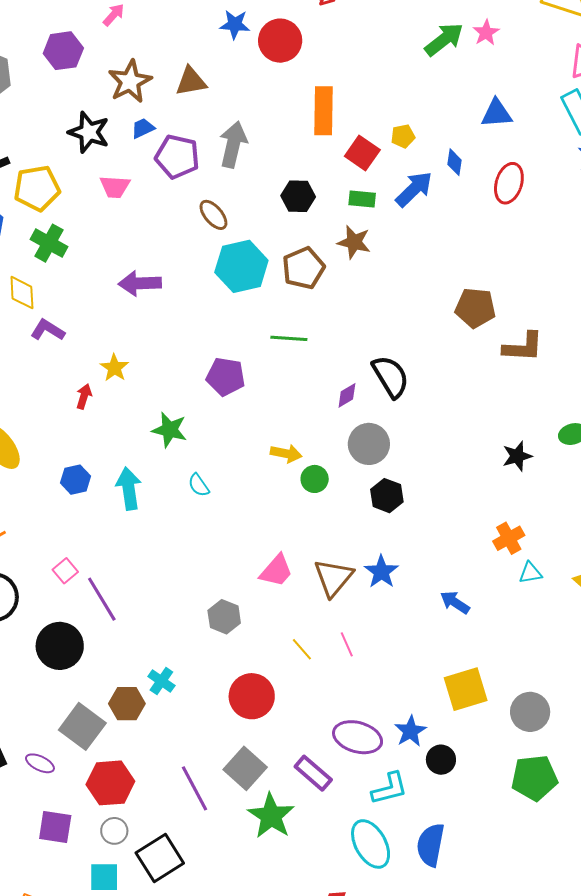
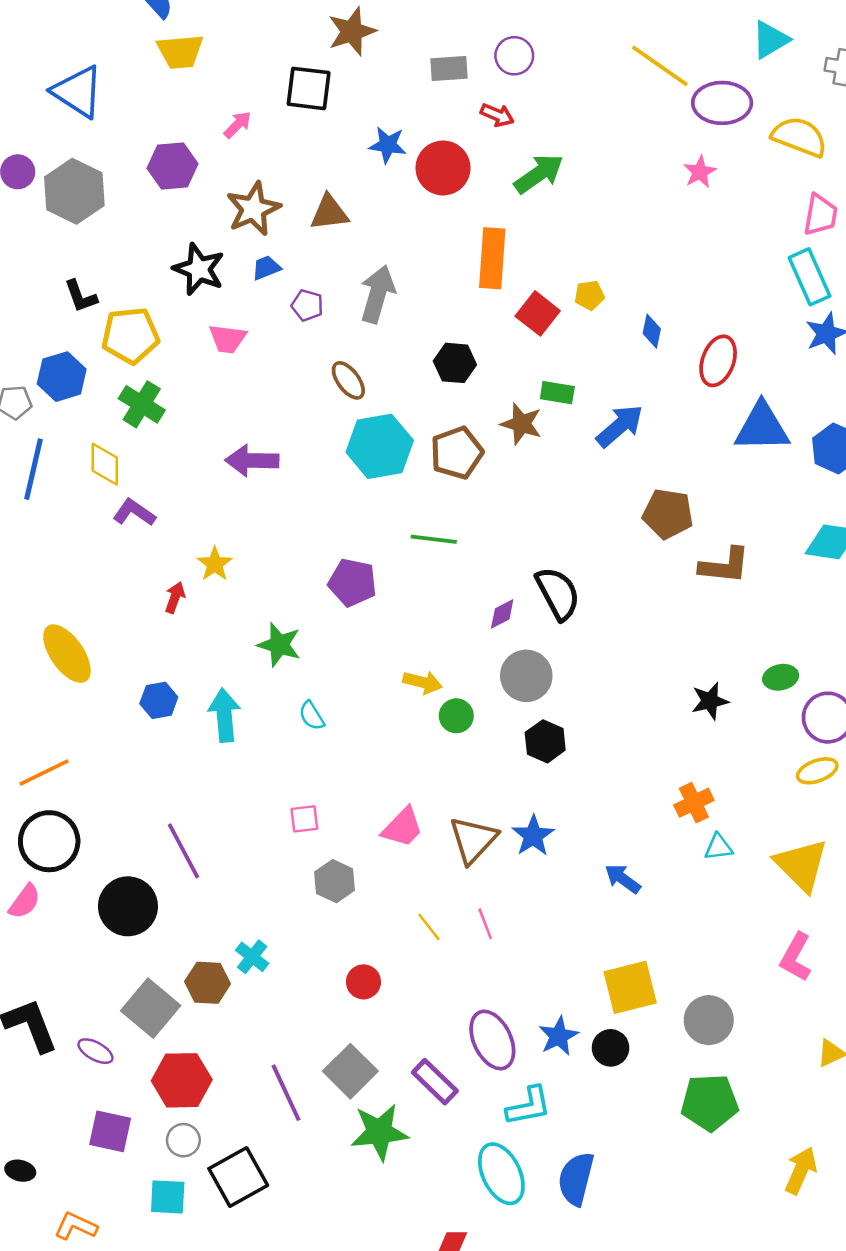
green arrow: (444, 39) -> (539, 174), moved
blue triangle: (497, 113) -> (762, 427), moved, size x1.4
purple pentagon: (177, 157) -> (307, 305), size x0.6
blue arrow: (414, 189) -> (620, 426), moved
green rectangle: (362, 199) -> (557, 393), moved
pink square: (65, 571) -> (304, 819), moved, turned 30
red circle: (252, 696) -> (363, 982), size x0.6
purple ellipse: (358, 737) -> (492, 1040), turned 45
black circle: (441, 760) -> (611, 1048), moved
green star: (271, 816) -> (379, 1132), turned 30

